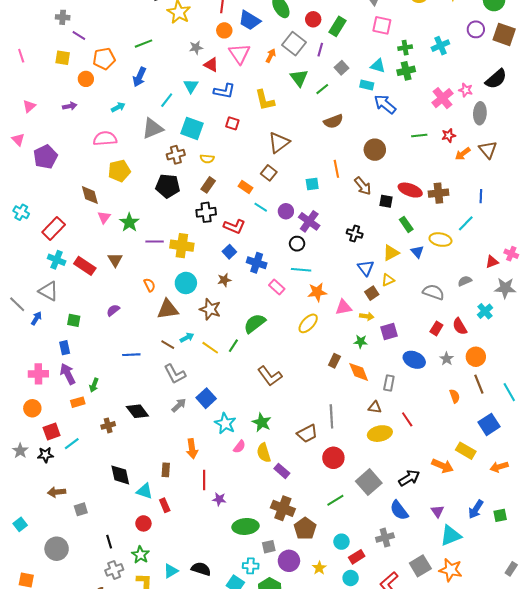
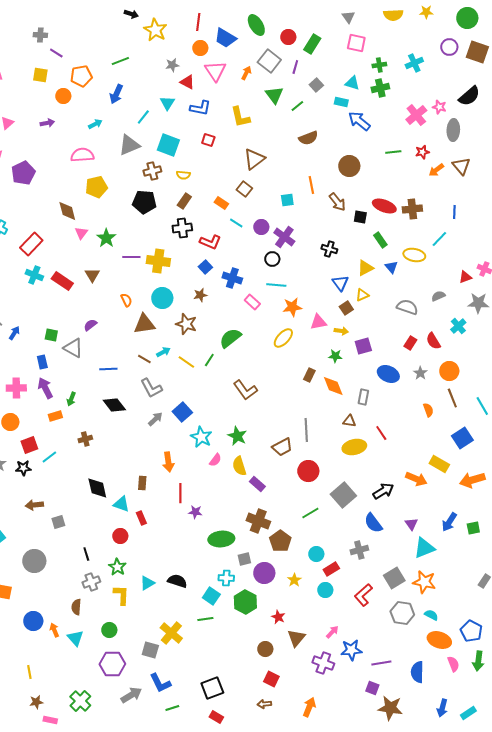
gray triangle: (48, 291) -> (73, 348), moved
black diamond: (137, 411) -> (114, 405), moved
orange arrow: (499, 467) -> (472, 480), size x1.4

